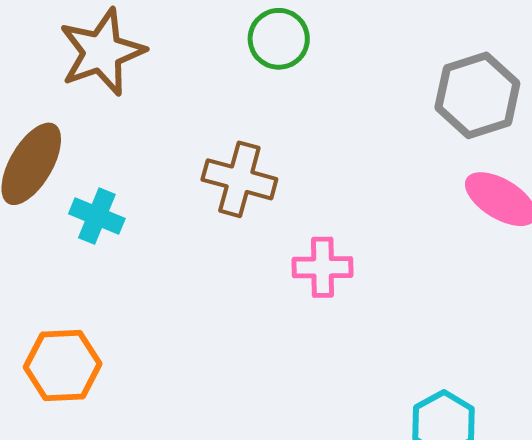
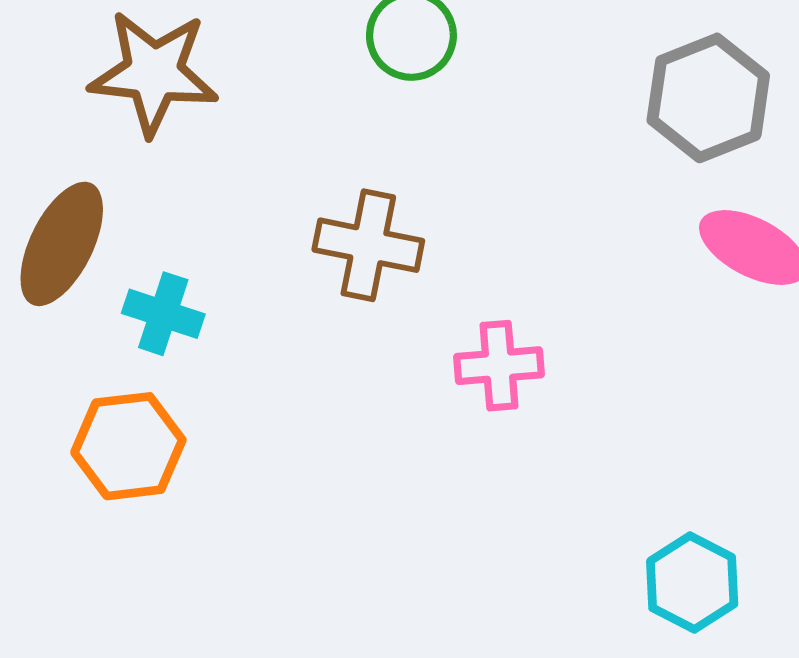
brown star: (102, 52) -> (154, 73), turned 30
orange hexagon: (63, 365) -> (128, 446), moved

